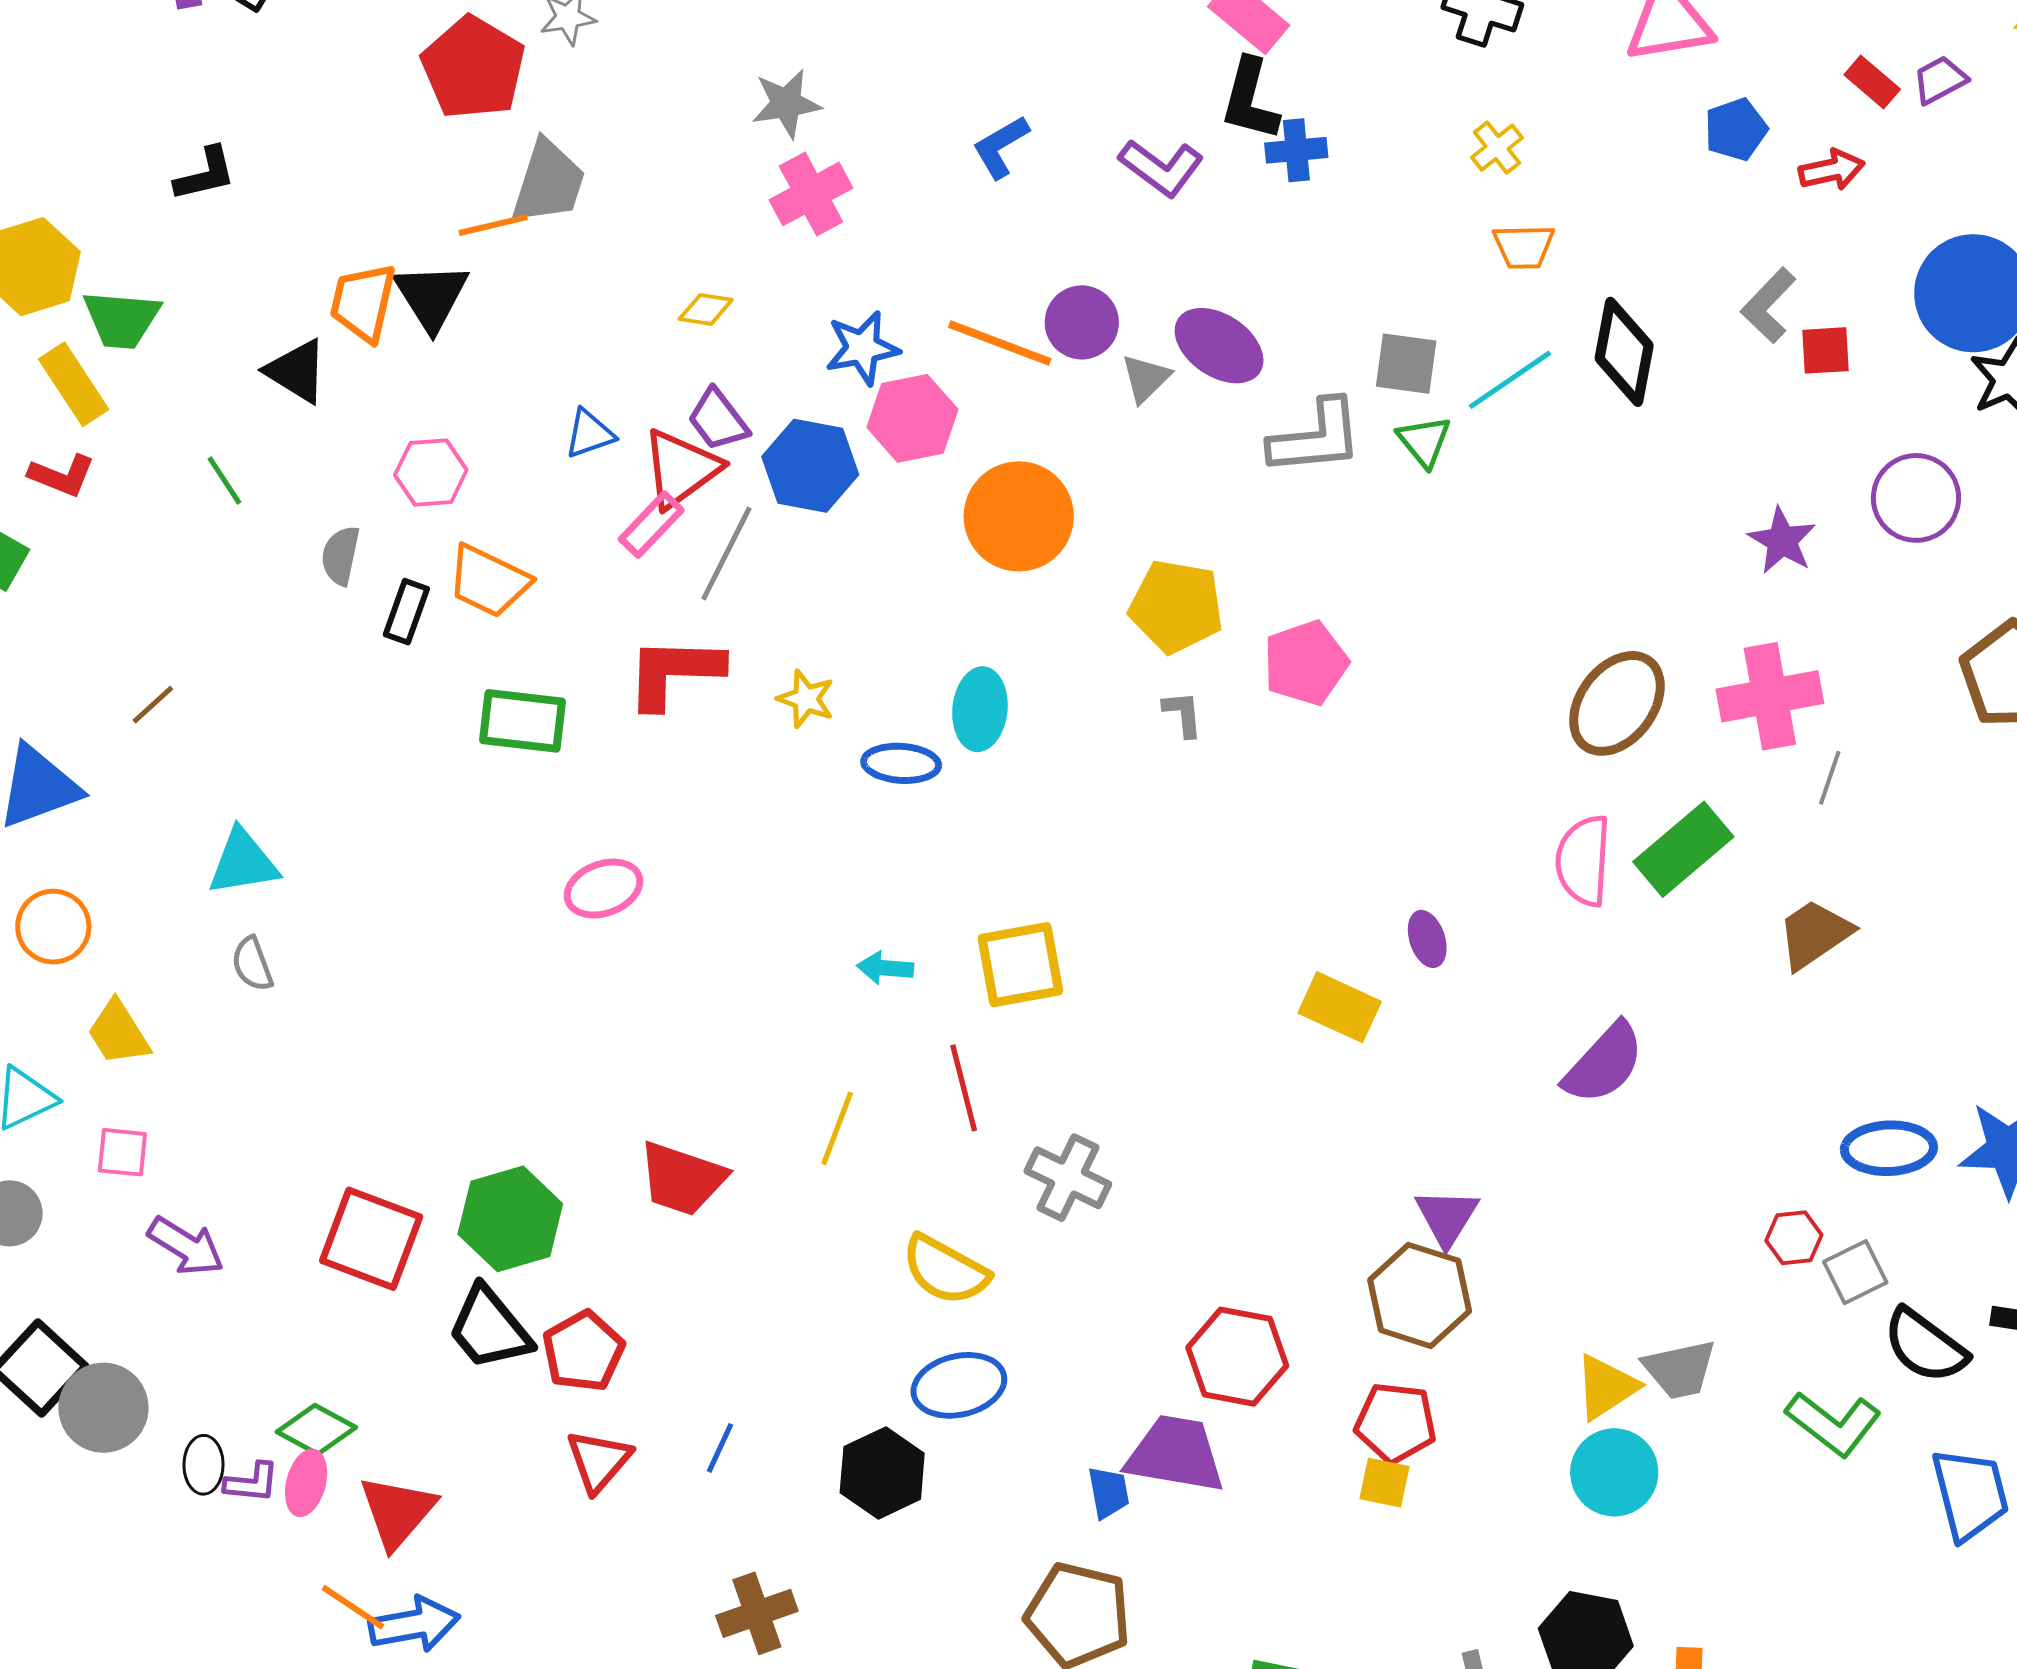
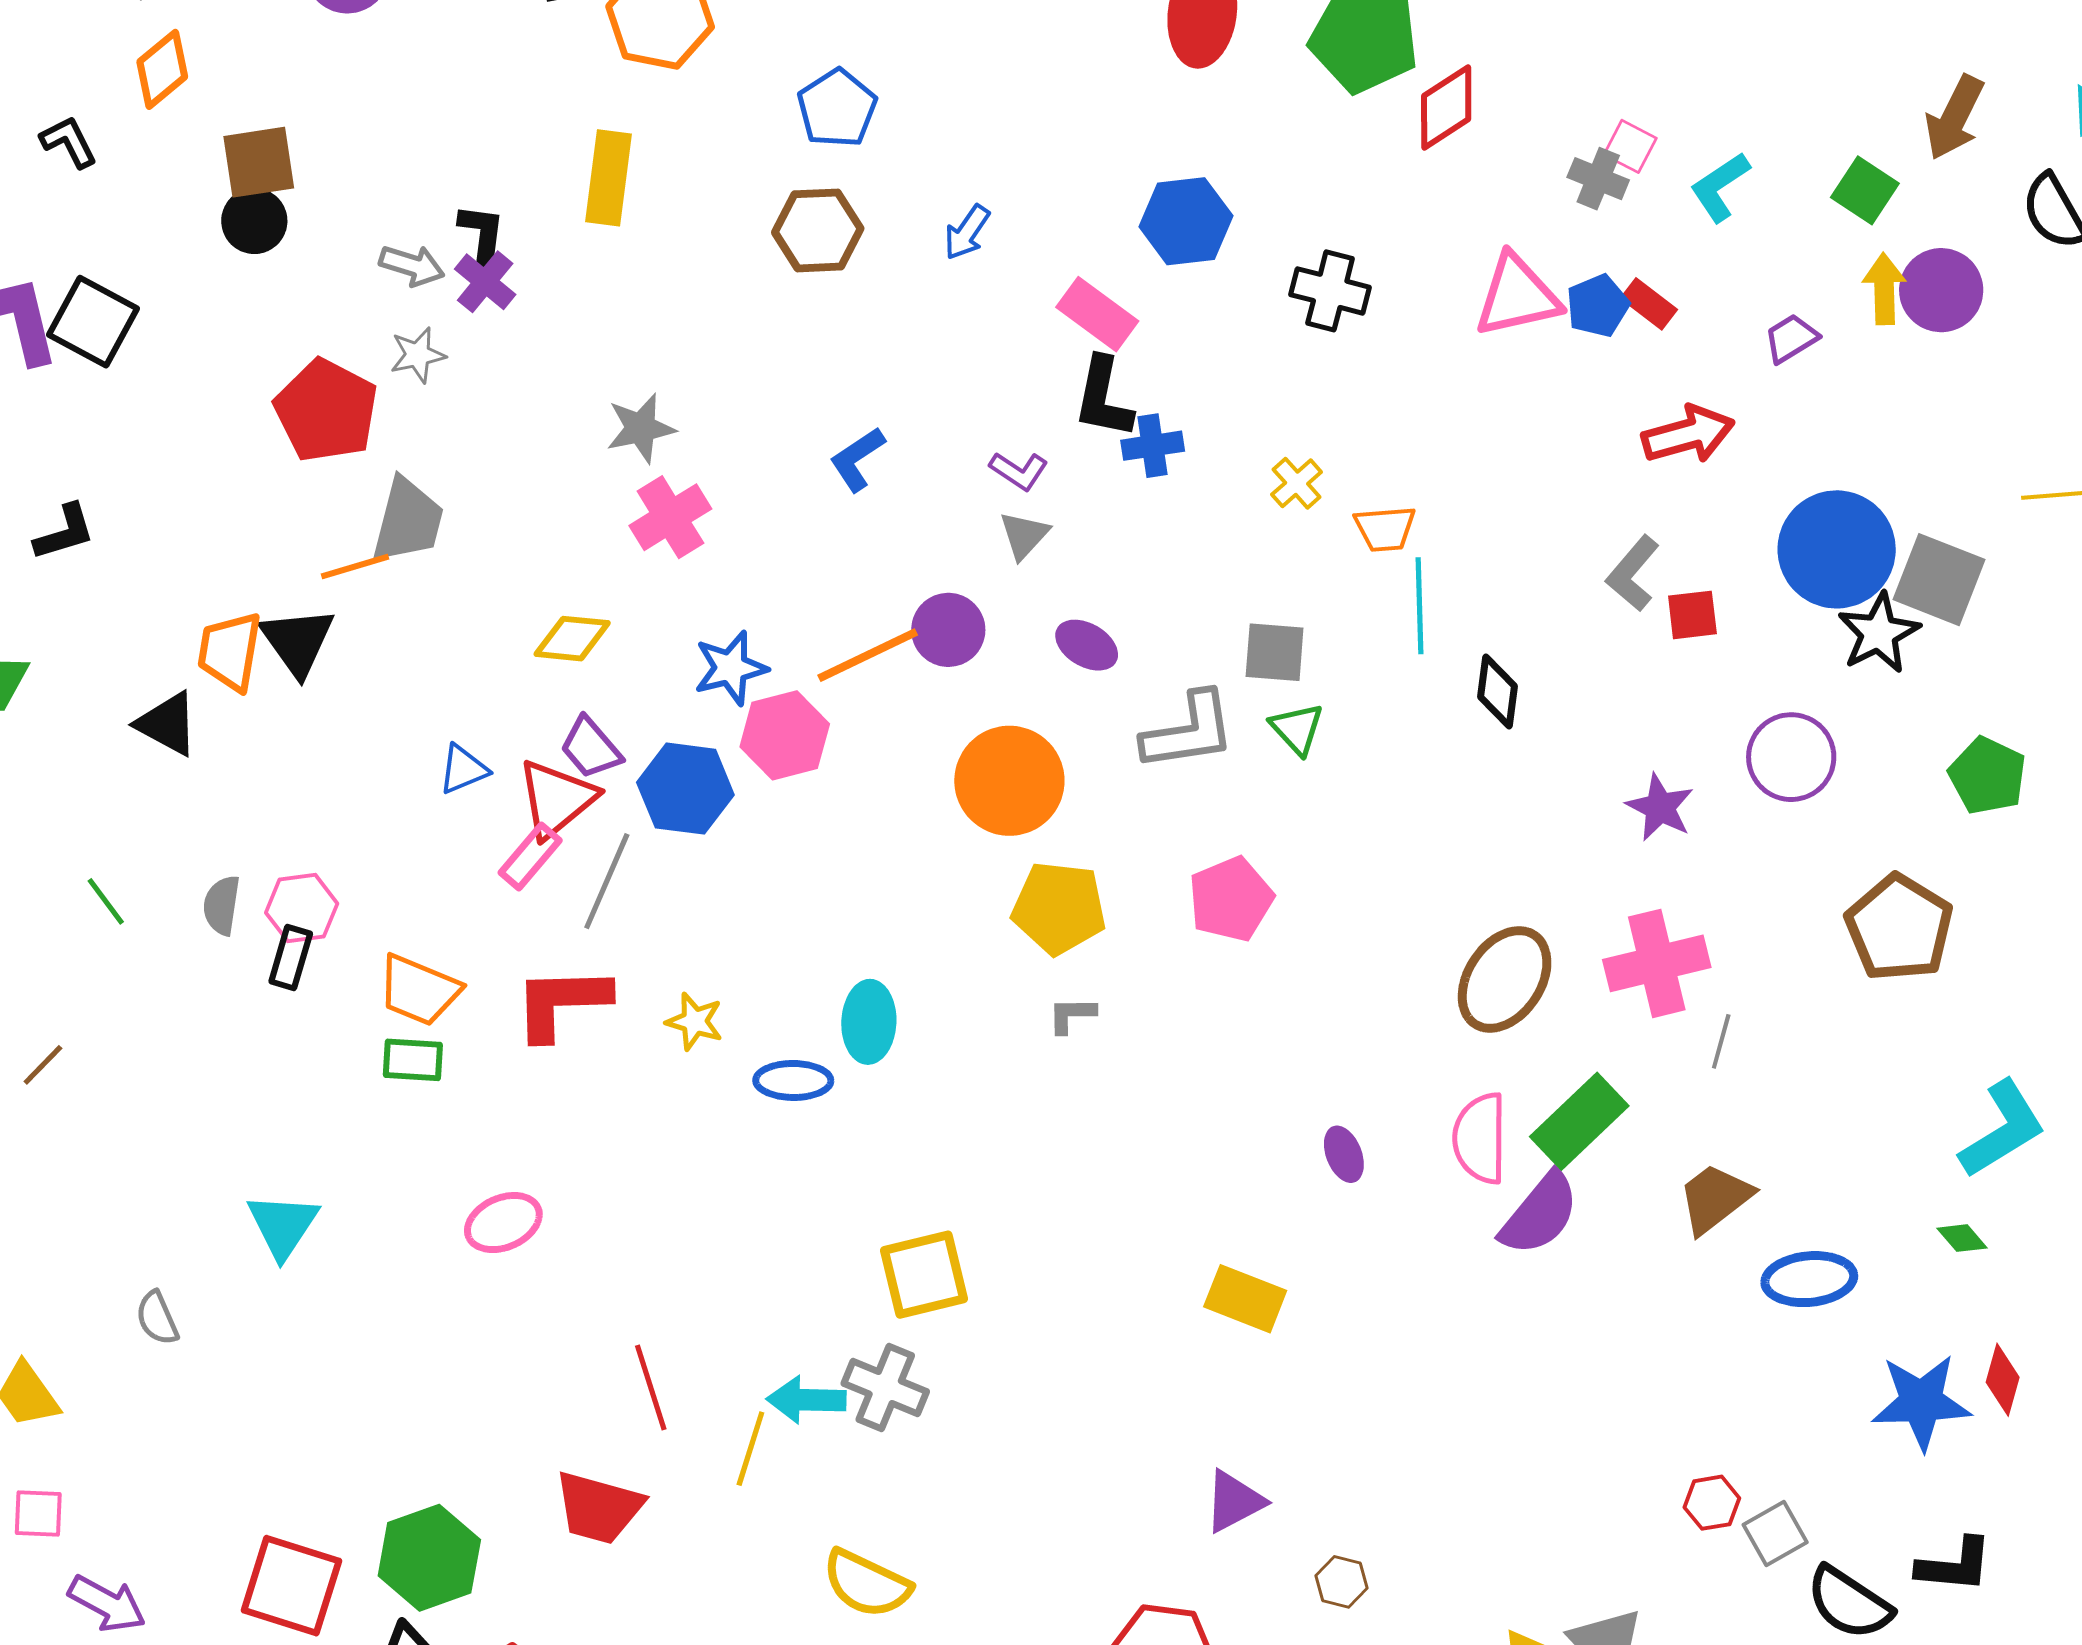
red rectangle: (1872, 82) -> (1649, 304), moved
blue pentagon: (1736, 129) -> (1598, 306), moved
yellow cross: (1497, 148) -> (1297, 483), moved
purple L-shape: (1161, 168) -> (1019, 471), size x0.7
red arrow: (1832, 170) -> (1688, 434), size x1.4
yellow diamond: (706, 309) -> (572, 639), size x1.4
orange line: (1000, 343) -> (868, 655), turned -43
purple ellipse: (1219, 346) -> (1087, 645), size x0.7
black diamond: (1624, 352) -> (1498, 692), moved, size x0.7
gray triangle: (1146, 378) -> (1024, 535), moved
cyan line: (1510, 380) -> (1420, 606), moved, turned -54
pink hexagon: (431, 472) -> (302, 908), moved
green line: (224, 480) -> (106, 901), moved
orange circle: (1019, 516) -> (1009, 781), moved
orange trapezoid: (489, 581) -> (419, 990), moved
pink pentagon: (1306, 663) -> (1231, 899), moved
gray L-shape: (1183, 714) -> (1072, 1015), turned -82
green rectangle: (522, 721) -> (413, 1060), size x0.7
cyan triangle: (243, 862) -> (283, 1225), moved, turned -44
purple ellipse: (1427, 939) -> (1344, 1154), moved
cyan arrow: (885, 968) -> (806, 1400), moved, size x1.4
purple semicircle: (1604, 1063) -> (1540, 1214), moved
red line: (964, 1088) -> (651, 1388), moved
blue ellipse: (1889, 1148) -> (1809, 1279), moved
gray cross: (1068, 1178) -> (885, 1387), moved
purple triangle: (1447, 1217) -> (1234, 1501), moved, turned 34
brown hexagon: (1420, 1295) -> (1342, 1582), size x0.5

